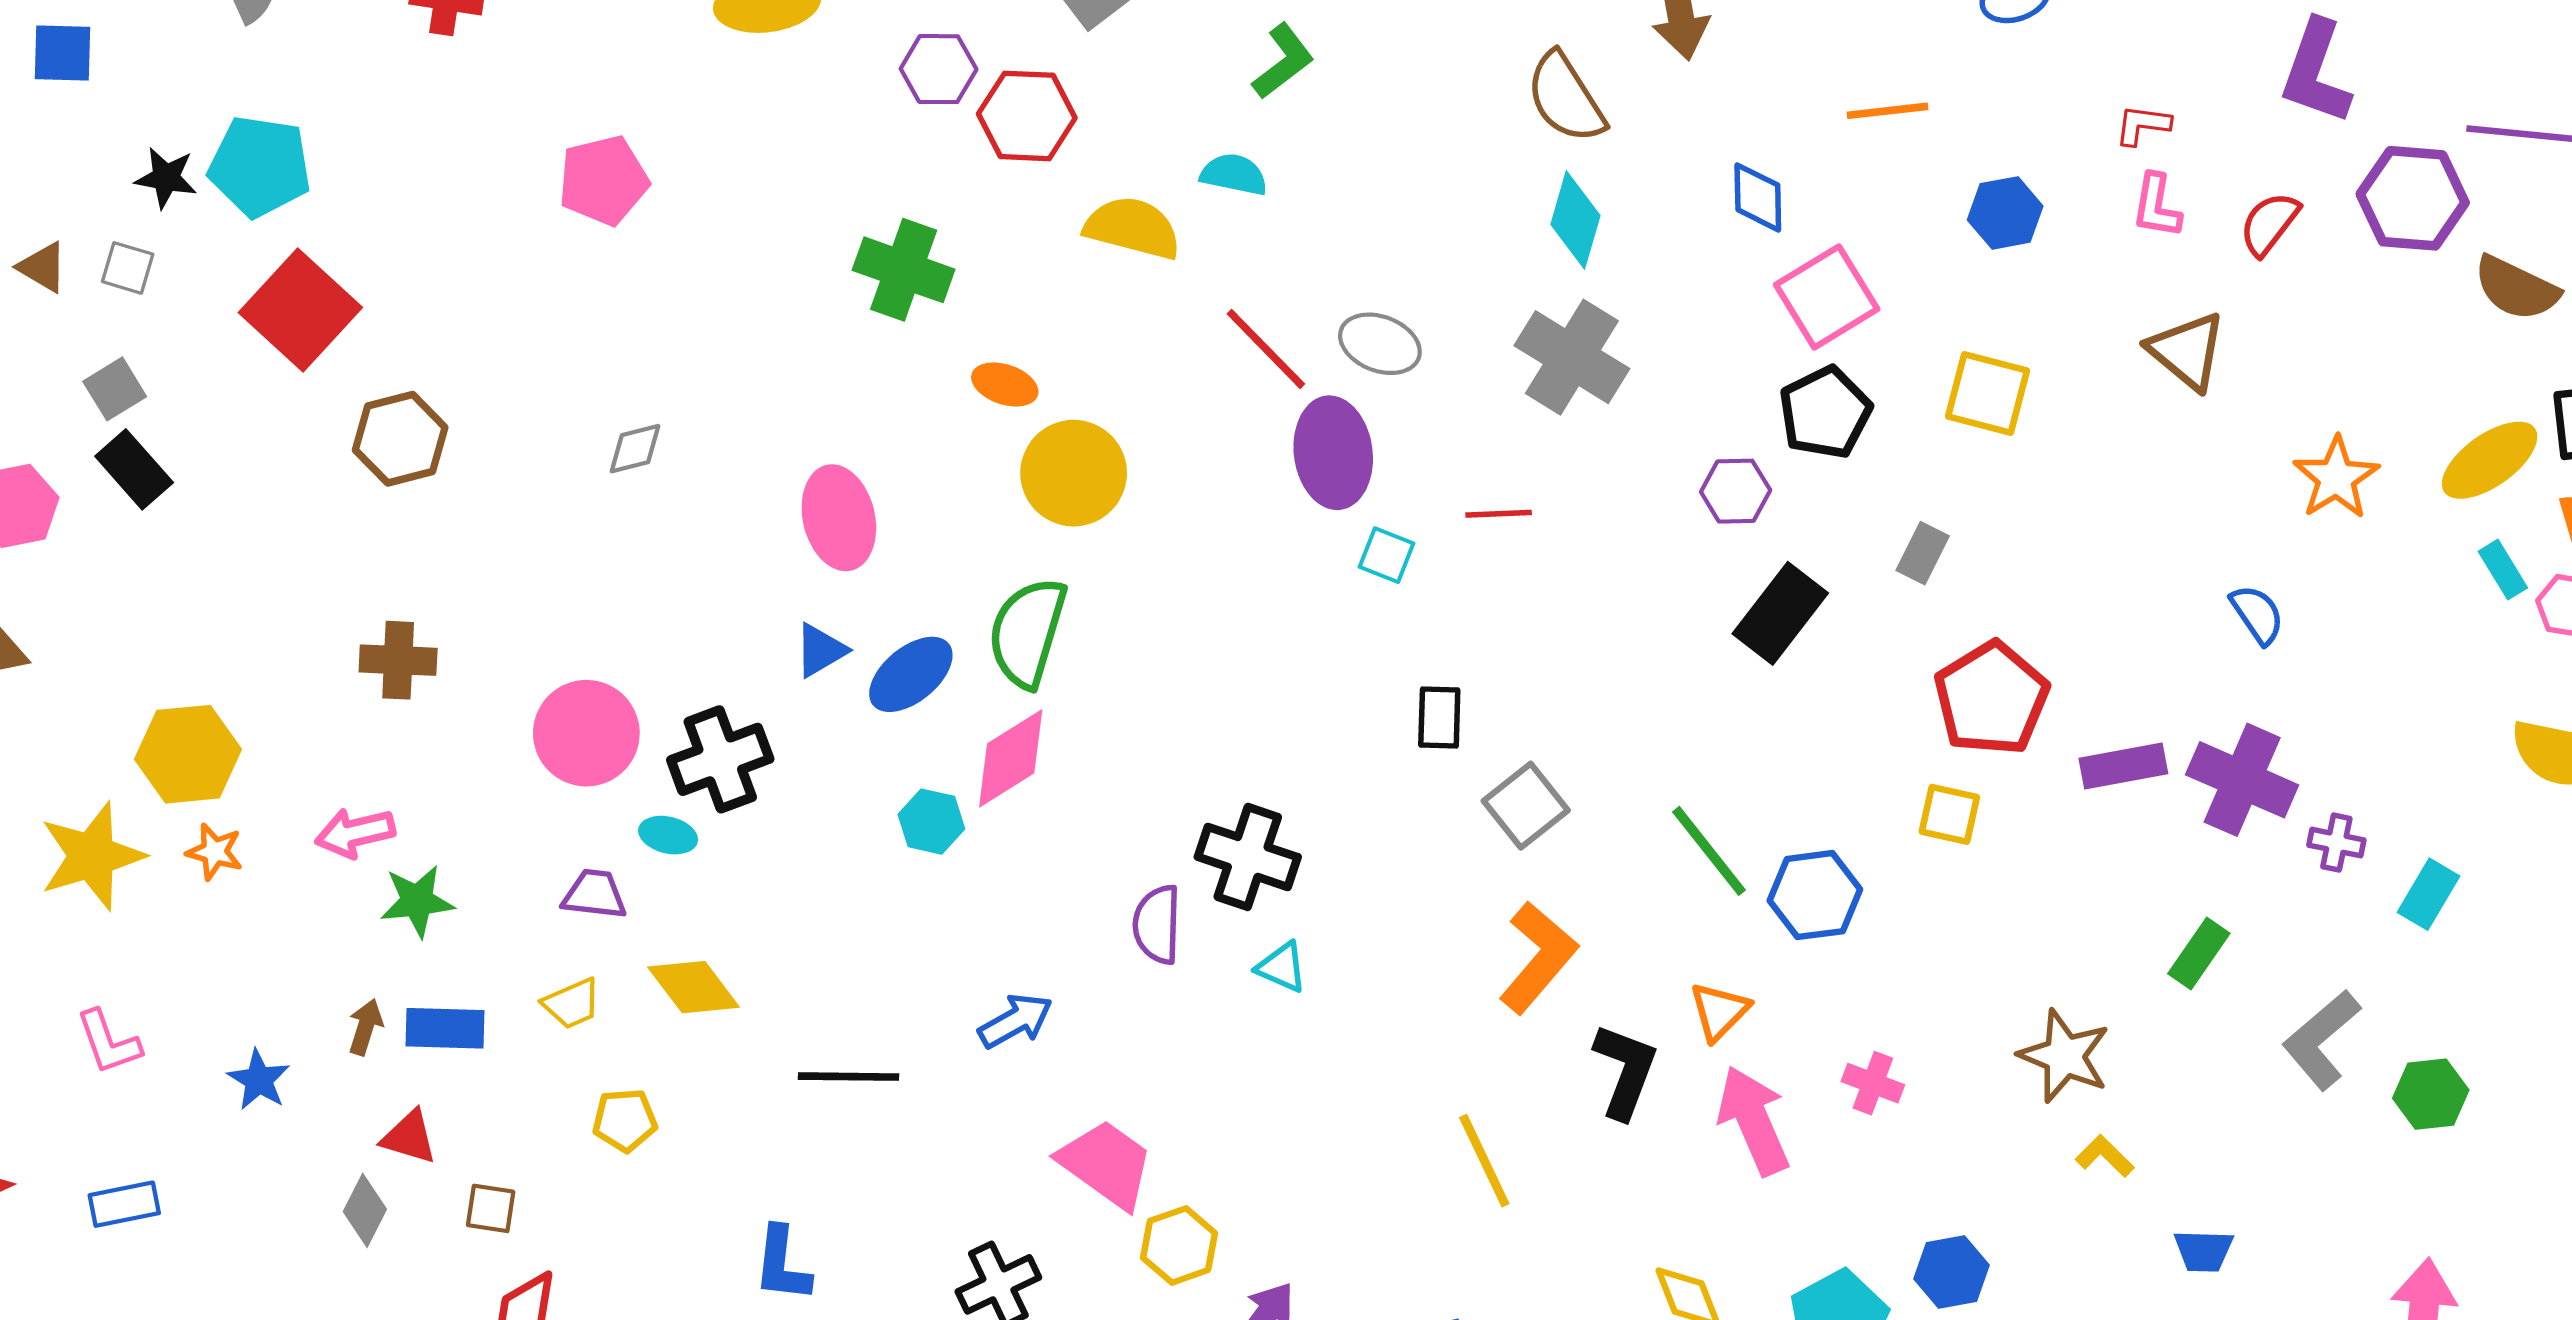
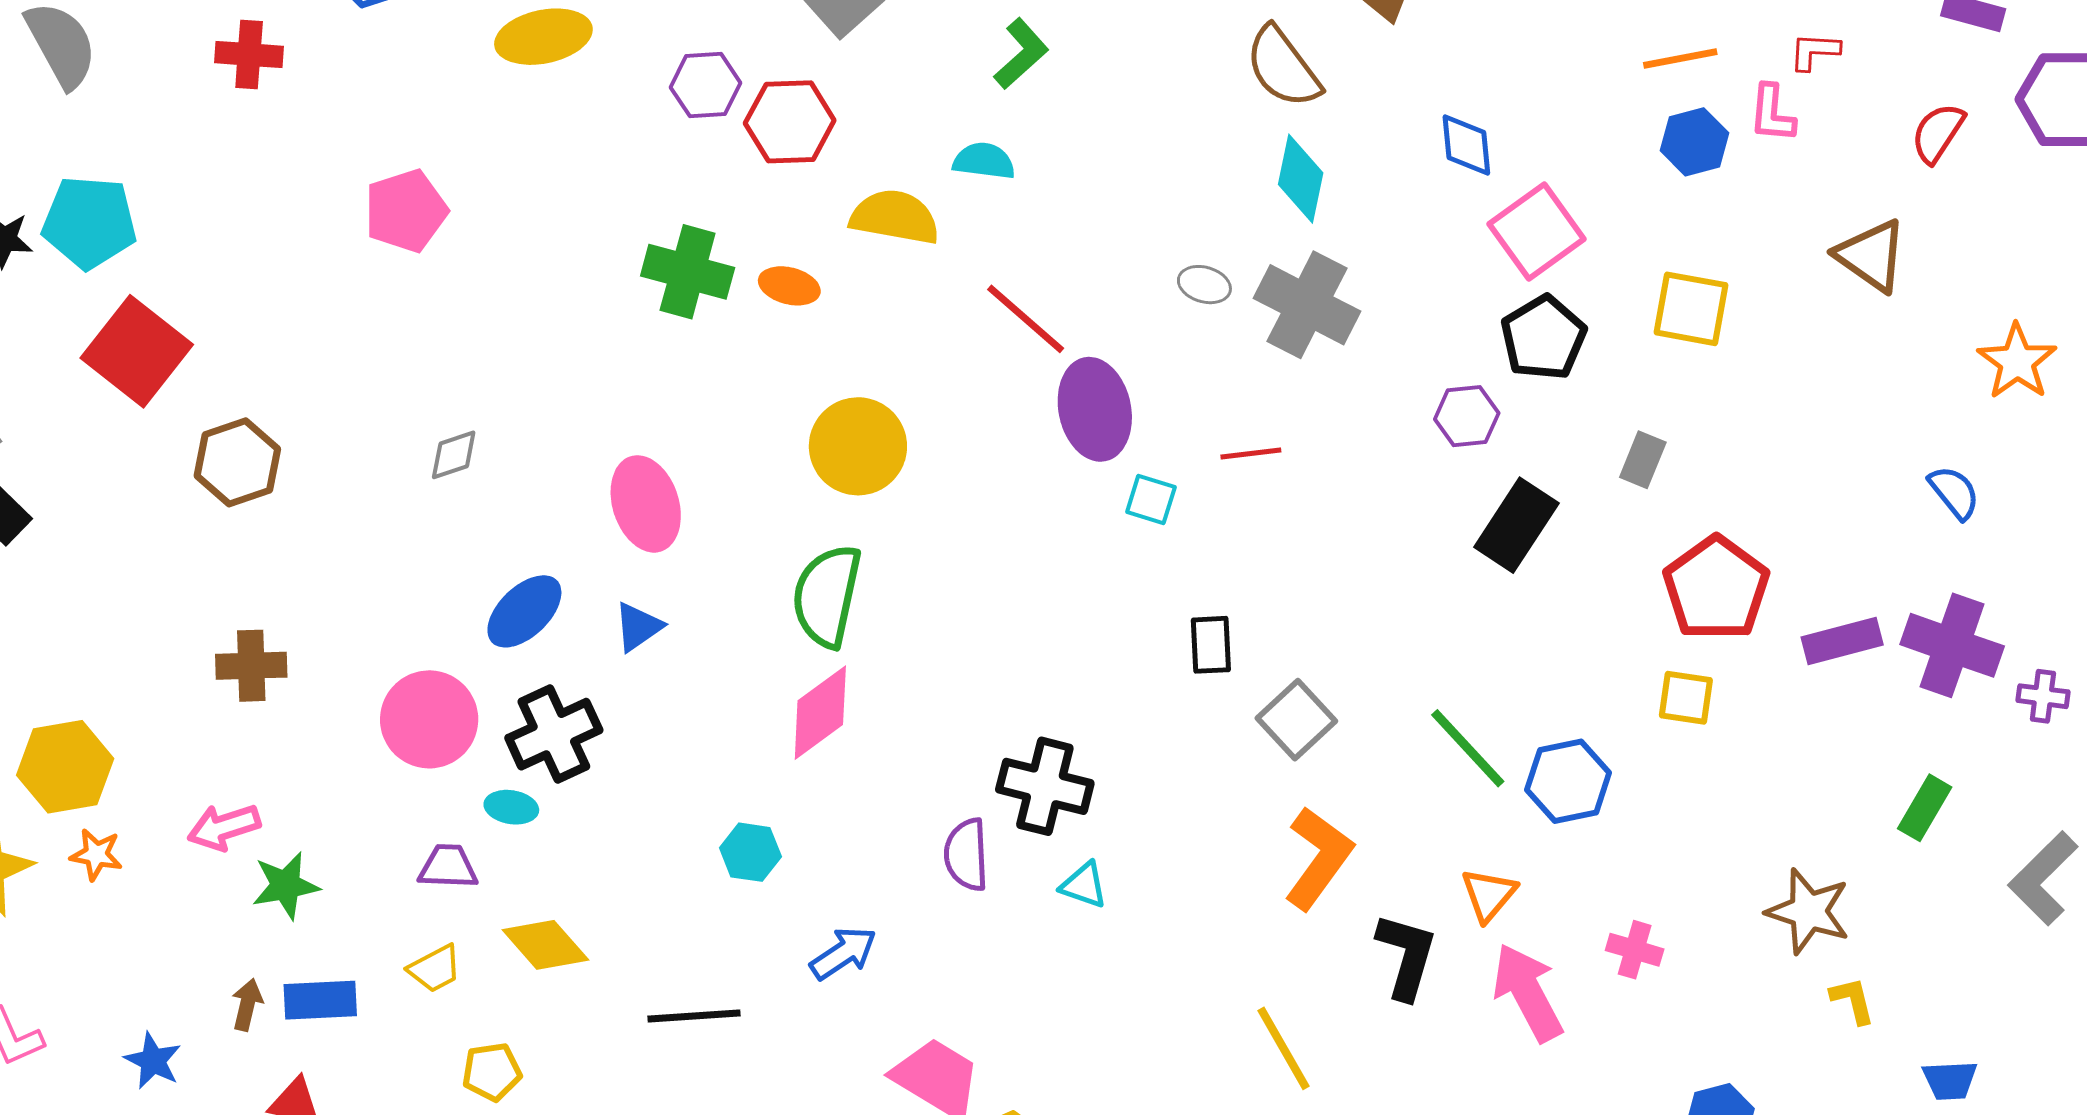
orange line: (1887, 111) -> (1680, 58), moved
pink L-shape: (2156, 206) -> (1772, 113), moved
gray ellipse: (1380, 344) -> (1204, 285), moved, size x0.7
orange ellipse: (1005, 385) -> (789, 286), moved
blue ellipse: (911, 674) -> (524, 611), moved
cyan hexagon: (931, 822) -> (750, 852), moved
yellow L-shape: (2105, 1156) -> (1853, 1000), turned 36

